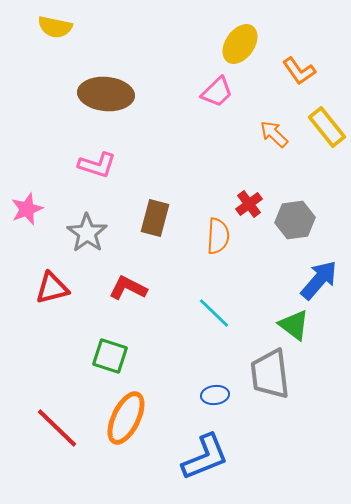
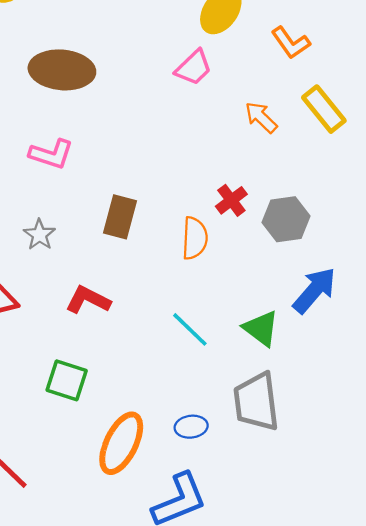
gray star: (87, 233) -> (39, 235), size x0.7
green triangle: (294, 325) -> (261, 328), moved
orange ellipse: (126, 418) -> (121, 443), moved

